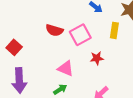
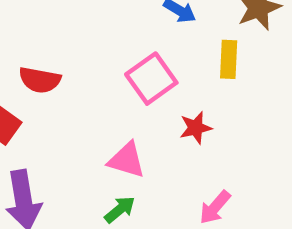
red semicircle: (54, 30) -> (40, 80), moved

